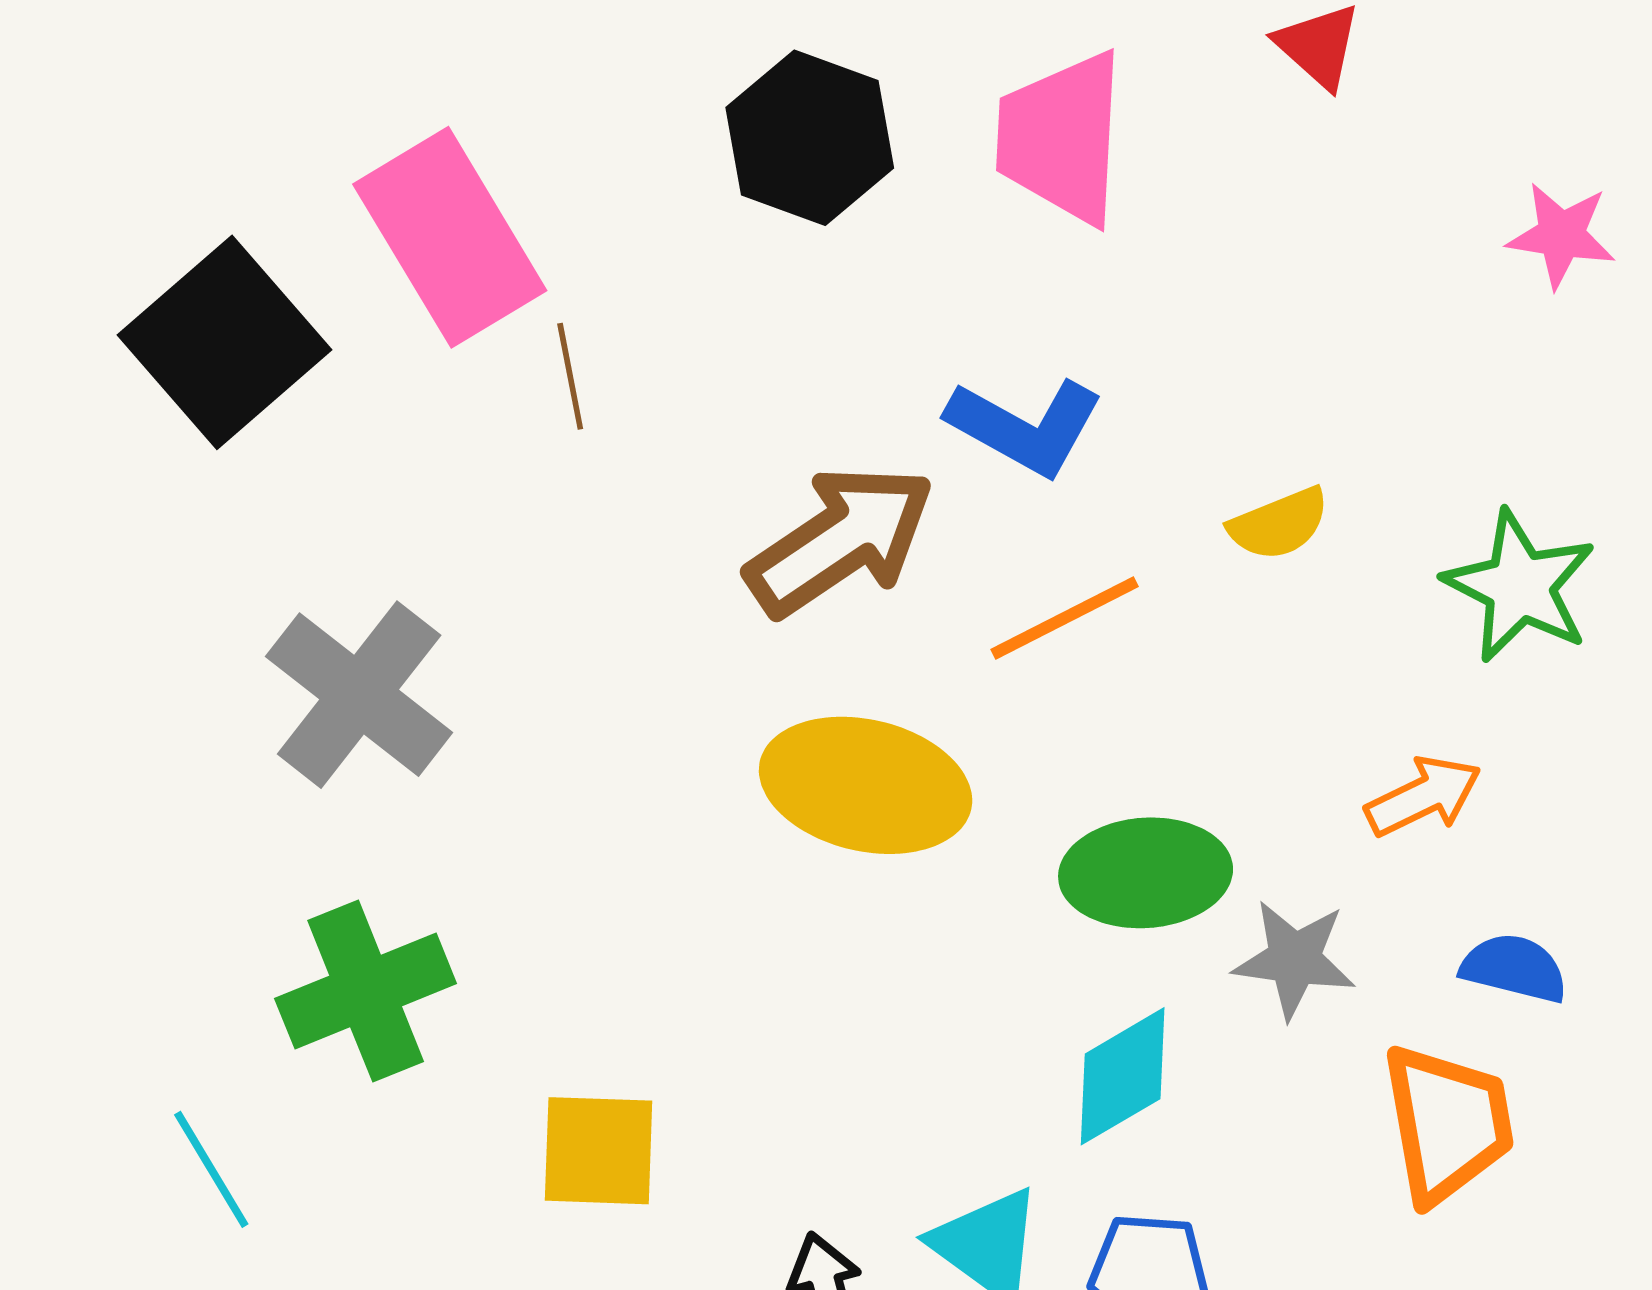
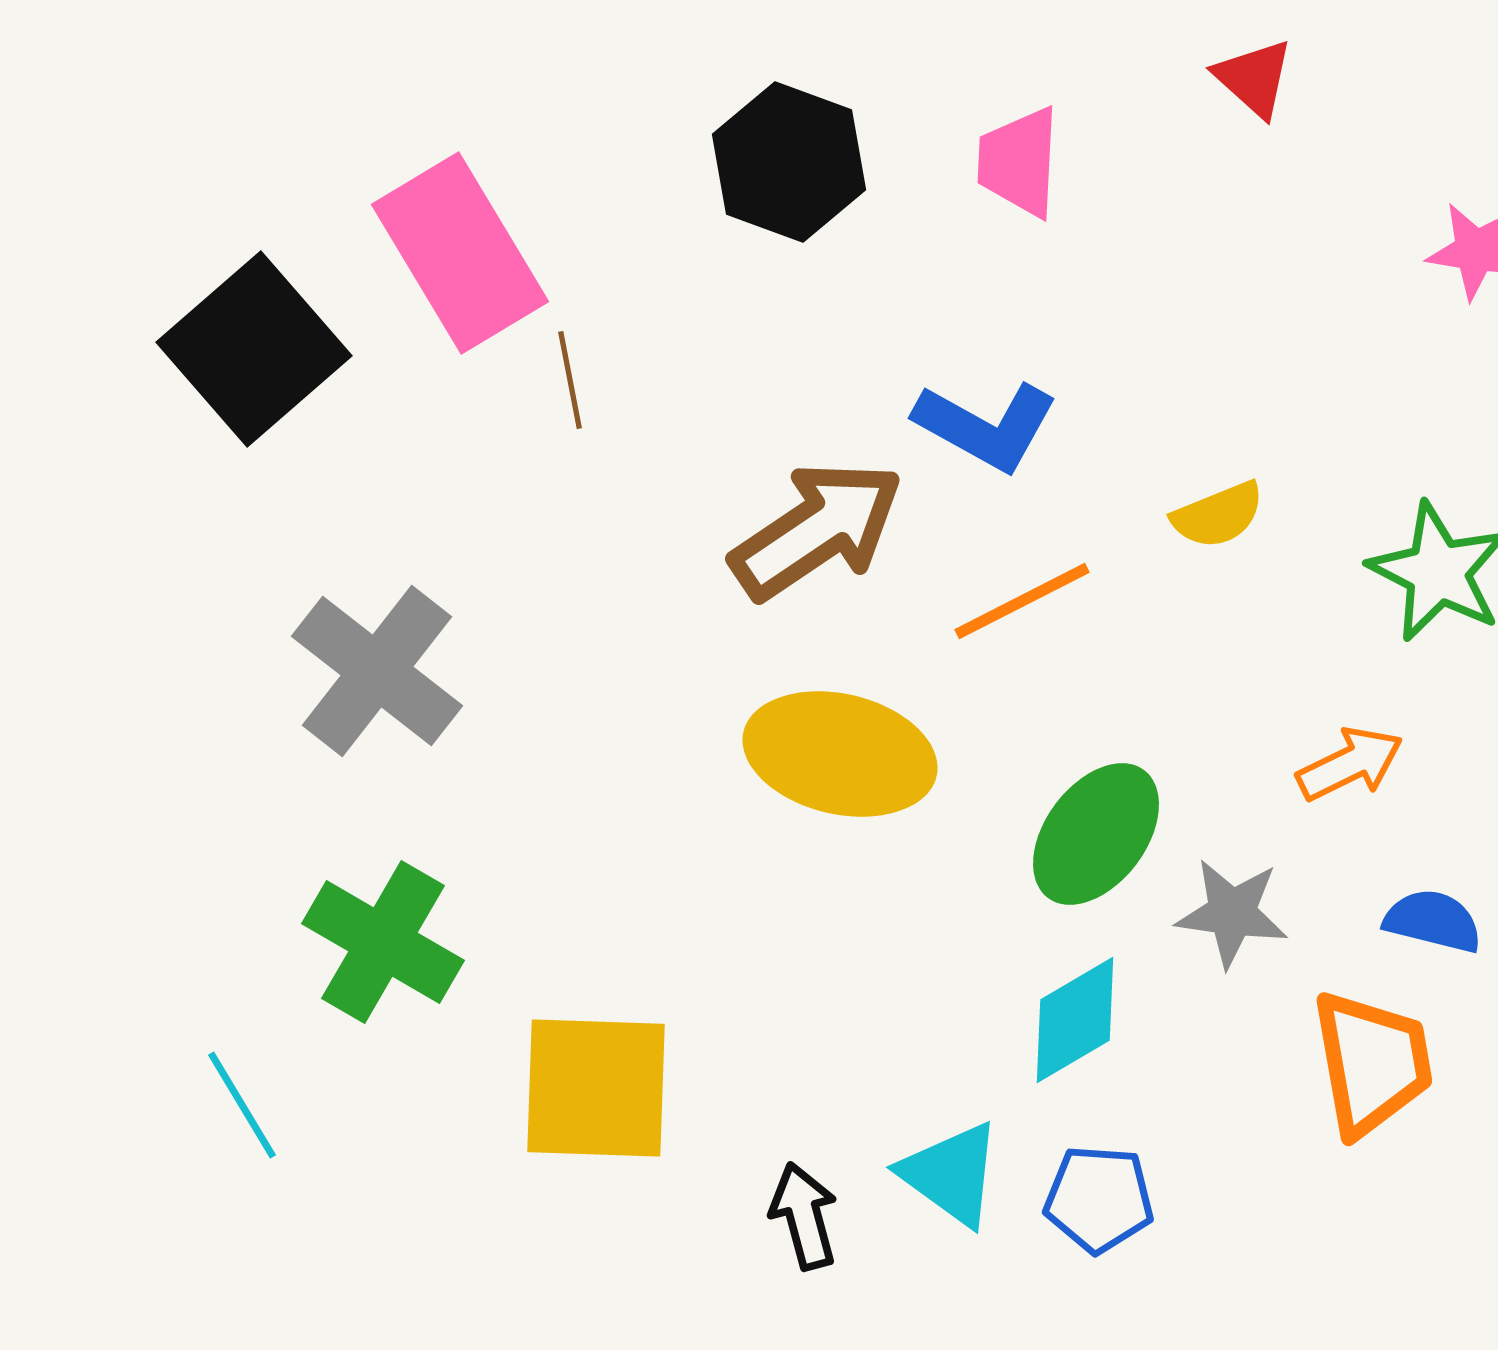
pink trapezoid: (1061, 138) -> (1019, 162), size x0.7
green ellipse: (1146, 873) -> (1096, 834), turned -49
green cross: (366, 991) -> (383, 942), turned -38
yellow square: (599, 1151) -> (596, 1088), size x1.4

